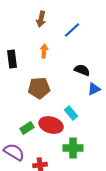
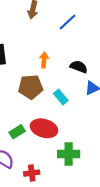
orange arrow: (44, 51) -> (44, 60), moved
cyan rectangle: (71, 113) -> (61, 97), moved

